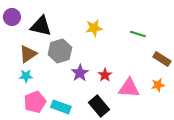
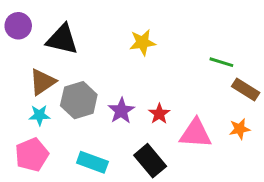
green line: (138, 34) -> (221, 62), moved
gray hexagon: (60, 51) -> (79, 100), moved
pink pentagon: (35, 102) -> (32, 155), moved

